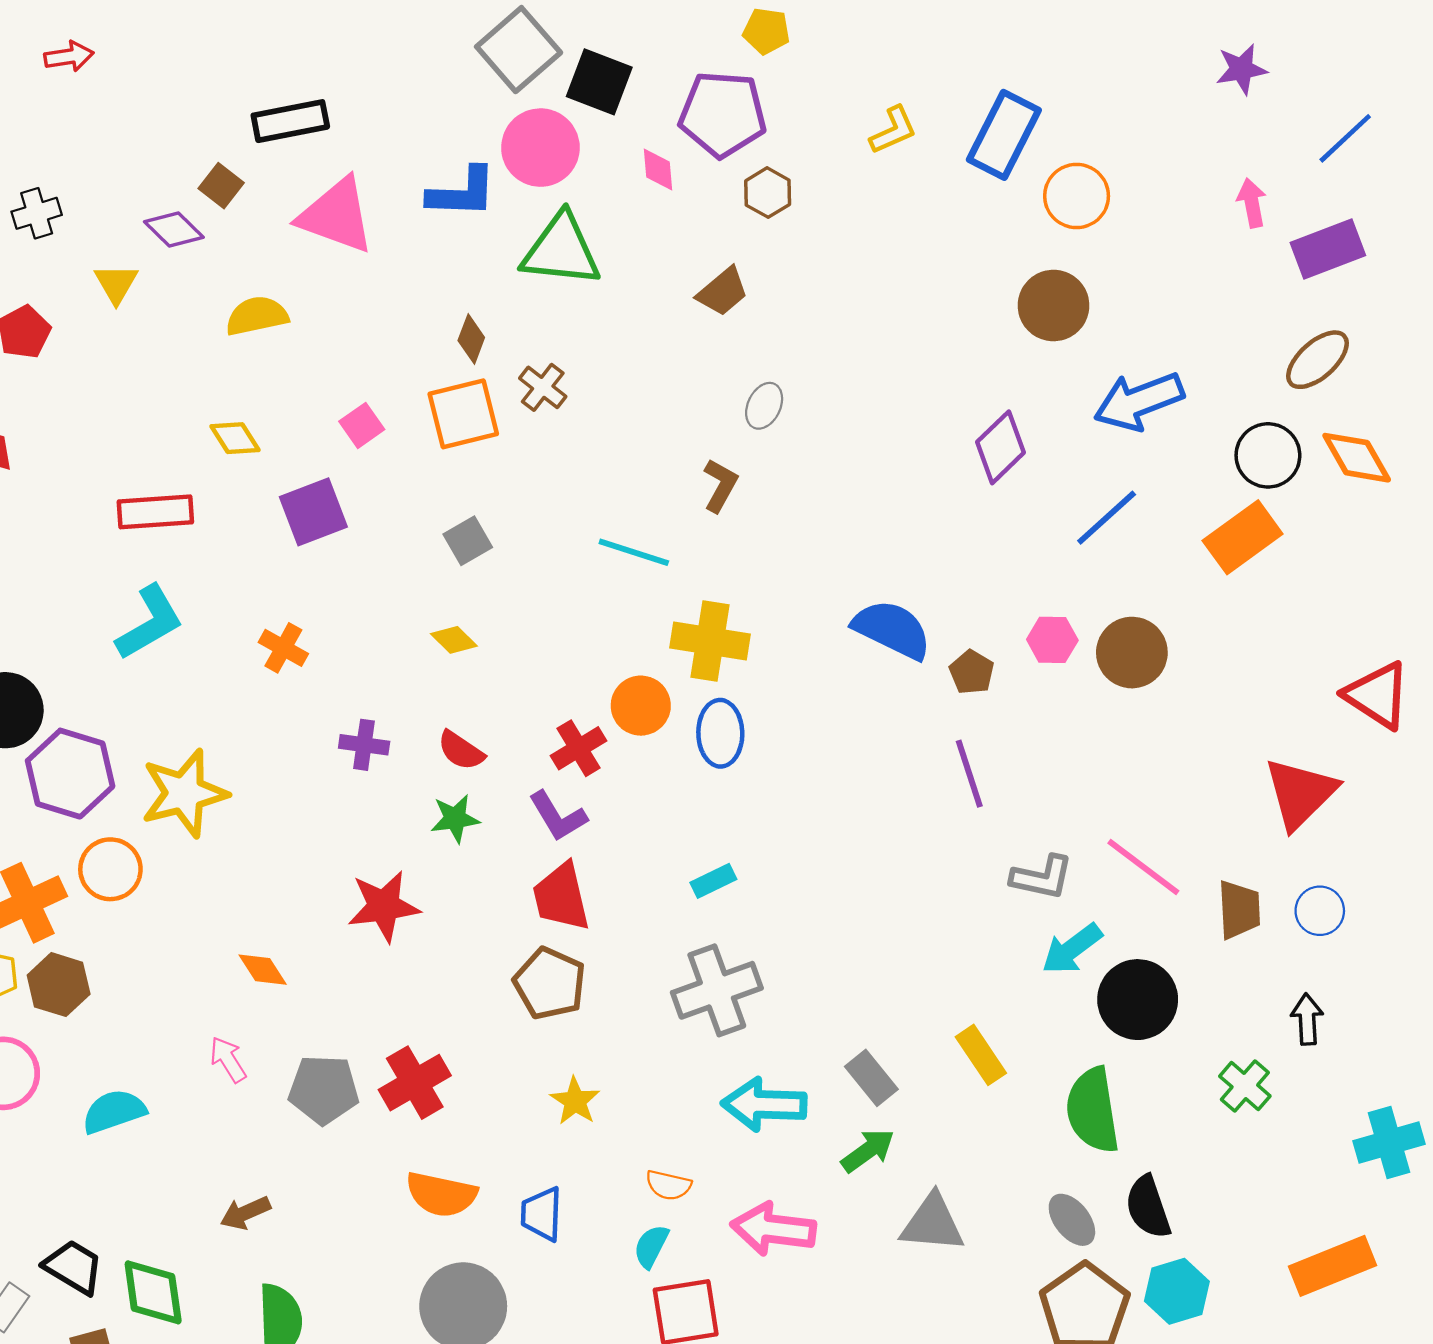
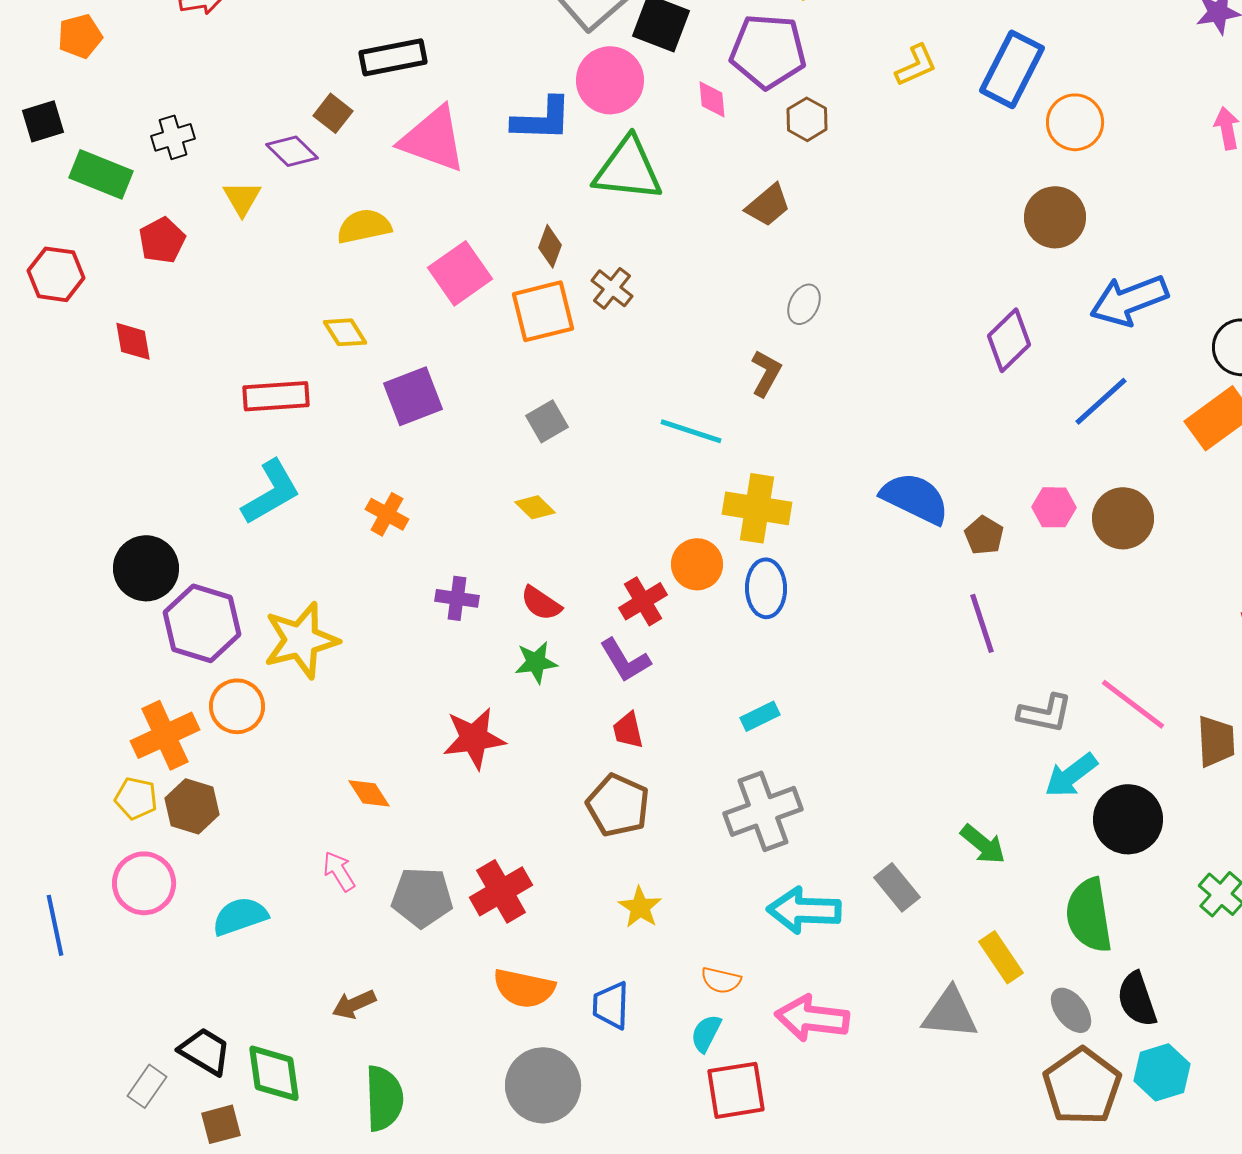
pink square: (362, 425) -> (460, 273), moved, size x1.6
red trapezoid: (561, 897) -> (628, 730), size x0.6
yellow rectangle: (981, 1055) -> (1001, 957), moved
green arrow: (868, 1151) -> (983, 844), moved, turned 75

